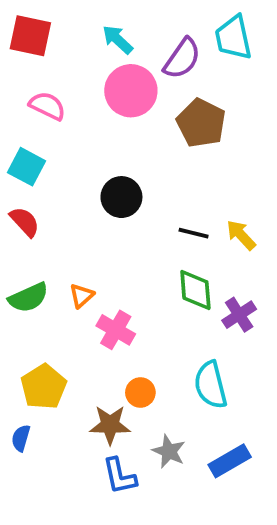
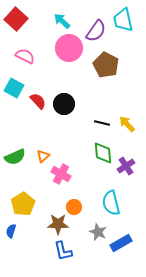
red square: (30, 36) -> (16, 19), turned 30
red semicircle: (25, 222) -> (38, 101), moved
gray star: (169, 451) -> (98, 232), moved

